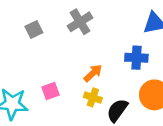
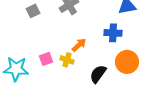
yellow cross: (93, 97) -> (67, 60), moved

